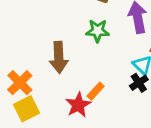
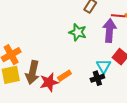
brown arrow: (59, 57) -> (32, 72), moved

